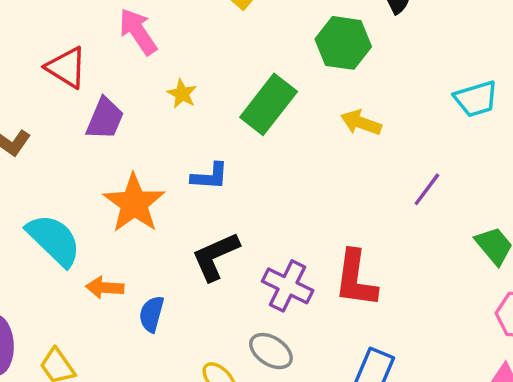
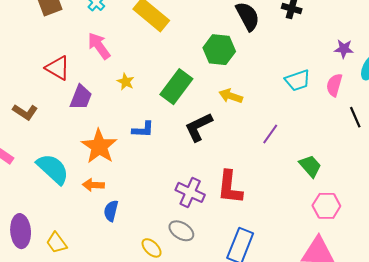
black L-shape: (215, 256) -> (199, 127), moved
orange arrow: (105, 288) -> (93, 185), moved

